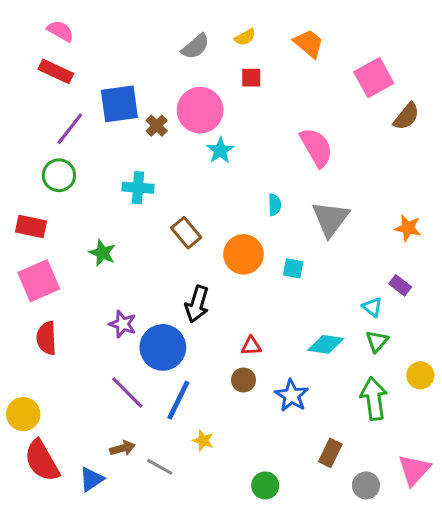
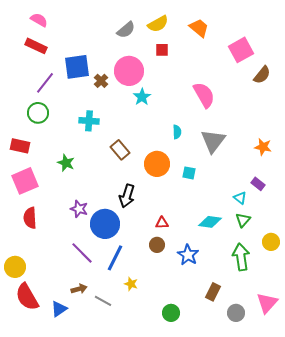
yellow semicircle: (245, 37) -> (158, 24), size x1.5

